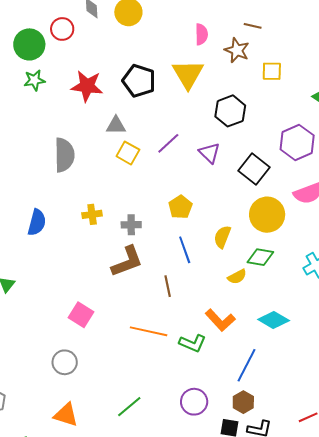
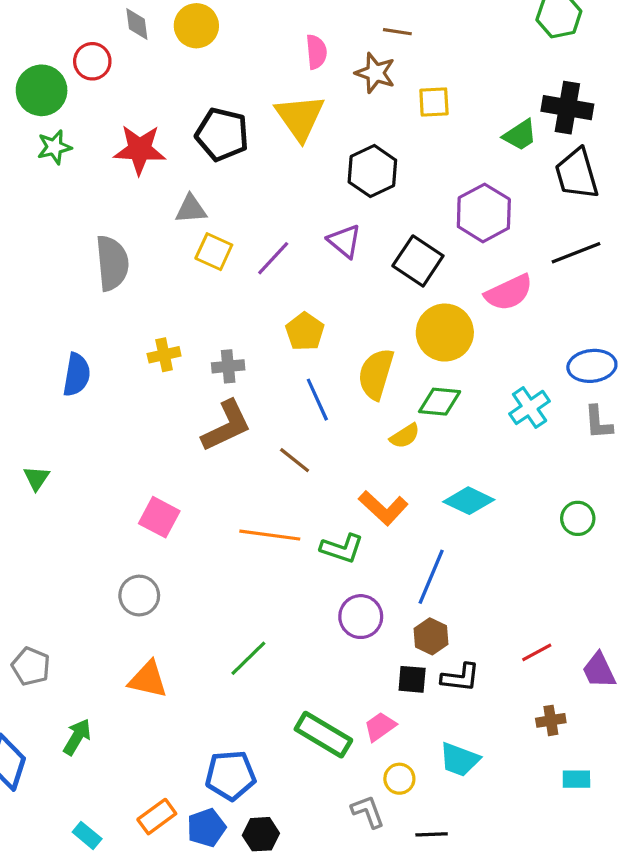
purple line: (168, 143) -> (273, 258), moved
yellow semicircle: (222, 237) -> (376, 374), size x1.4
brown line: (168, 286) -> (295, 460), turned -35
purple circle: (194, 402) -> (361, 617), moved

